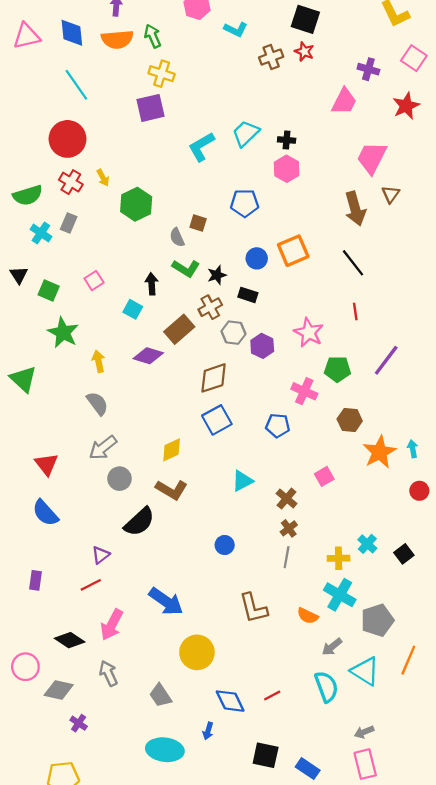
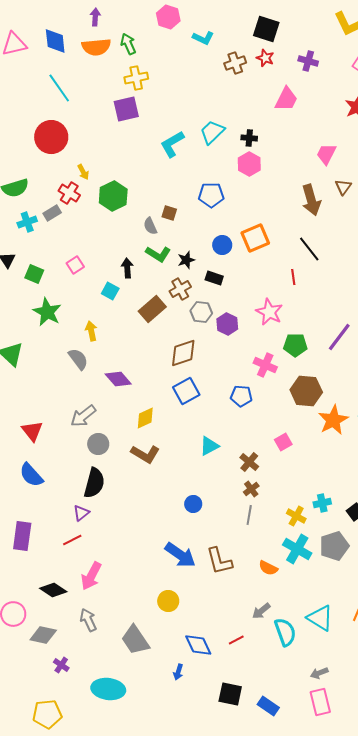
purple cross: (368, 69) -> (308, 61), moved
yellow cross: (162, 74) -> (136, 78), turned -30
pink trapezoid: (344, 101) -> (286, 99), moved
pink trapezoid: (372, 158) -> (326, 154), size x0.7
red cross: (71, 182) -> (69, 193), moved
gray rectangle: (69, 223) -> (52, 213), turned 36
cyan cross: (41, 233) -> (27, 222), turned 36
red line: (355, 312) -> (293, 277), moved
purple diamond: (148, 356) -> (118, 379), moved, turned 32
yellow arrow: (98, 361) -> (91, 331), moved
gray semicircle: (97, 403) -> (78, 359), moved
brown hexagon: (350, 420) -> (306, 391), size x1.4
black semicircle: (139, 522) -> (94, 483), moved, turned -32
cyan cross: (367, 544) -> (322, 503), turned 36
yellow cross: (339, 558) -> (296, 516), turned 30
purple rectangle: (35, 580) -> (22, 536), size x1.6
blue arrow: (166, 601) -> (180, 555), moved
gray pentagon: (377, 620) -> (334, 546), moved
gray arrow: (332, 647) -> (261, 611), moved
yellow circle: (197, 652) -> (168, 601), size x0.7
gray trapezoid: (160, 695) -> (135, 640), size x1.4
cyan ellipse: (165, 750) -> (108, 689), moved

